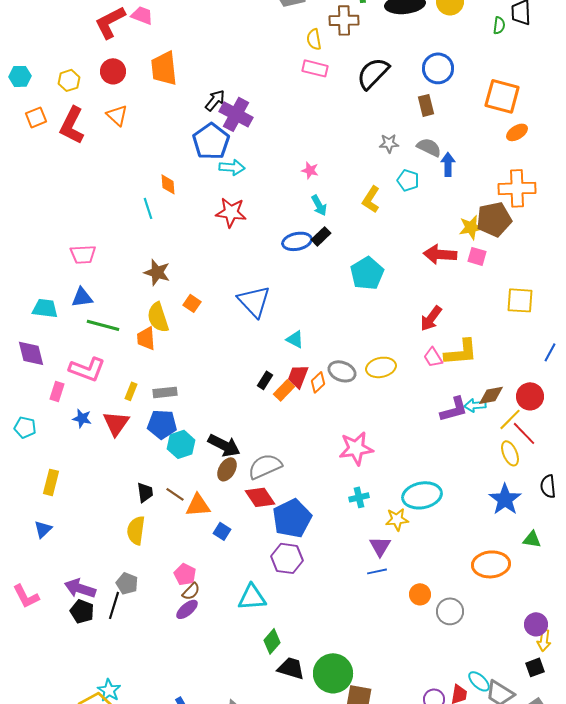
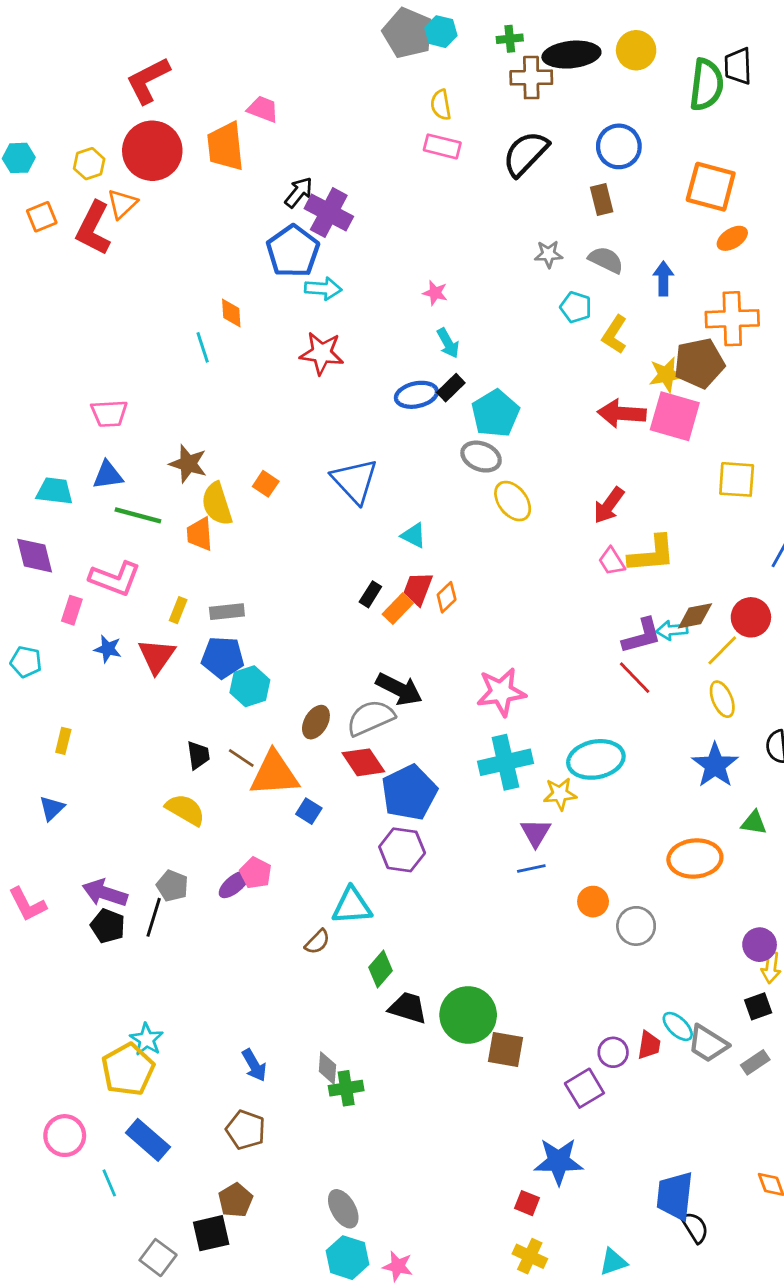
pink trapezoid: (142, 15) -> (263, 109), moved
brown cross: (344, 20) -> (531, 78), moved
green semicircle: (499, 25) -> (706, 85), size x2.0
red circle: (113, 71) -> (152, 151), size x1.6
orange triangle: (117, 115) -> (122, 204), moved, turned 35
blue arrow: (448, 164) -> (663, 279), moved
yellow L-shape: (371, 199) -> (615, 334), moved
pink square: (477, 256) -> (675, 416), size x1.8
brown star: (157, 272) -> (188, 464), moved
cyan pentagon: (367, 273) -> (495, 413), moved
yellow ellipse: (381, 367) -> (513, 501), moved, turned 64
gray ellipse: (342, 371) -> (481, 457), moved
red line: (524, 433) -> (635, 678), moved
black arrow: (224, 445) -> (399, 689), moved
yellow rectangle: (51, 482) -> (63, 741), size x0.7
cyan cross: (359, 497) -> (505, 762), size x1.8
orange triangle: (198, 505) -> (274, 774), size x1.4
yellow semicircle: (136, 530) -> (185, 810), turned 112
brown semicircle: (191, 591) -> (317, 942), moved
purple ellipse: (187, 609) -> (234, 884), moved

